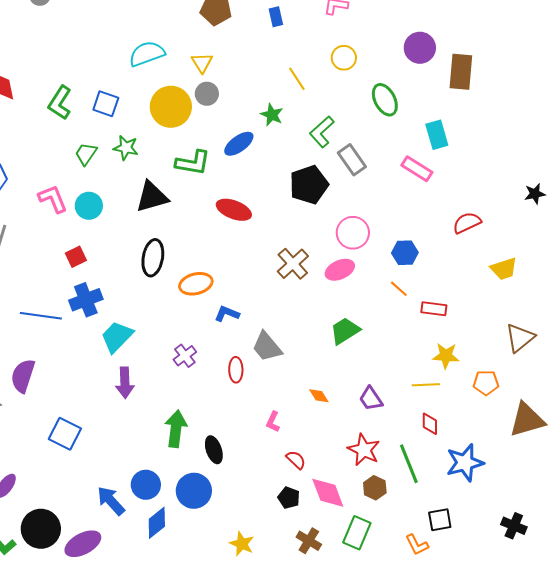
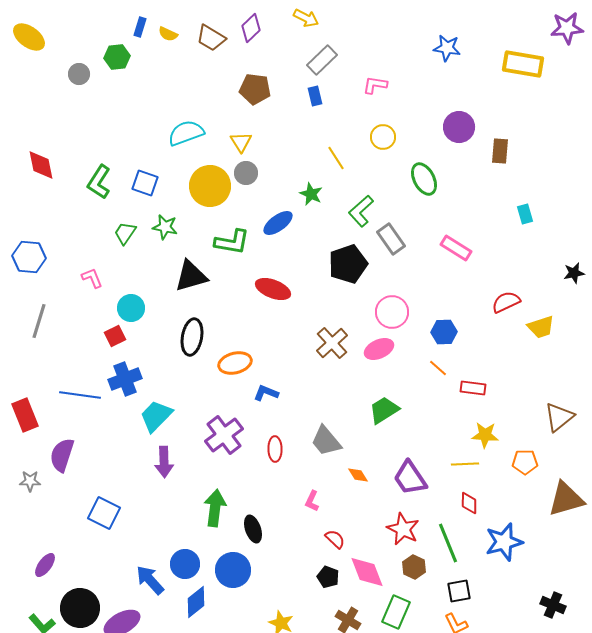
brown rectangle: (461, 72) -> (500, 151), size x0.7
cyan rectangle: (437, 135) -> (525, 214), moved, size x0.7
pink L-shape: (53, 199) -> (92, 278), size x0.7
cyan circle: (89, 206) -> (131, 308), moved
yellow trapezoid: (504, 269) -> (541, 327), moved
gray trapezoid: (267, 347) -> (326, 441), moved
purple cross: (185, 356) -> (224, 435), size x1.6
purple trapezoid: (371, 399) -> (410, 478), size x1.4
black square: (440, 520) -> (459, 591), moved

